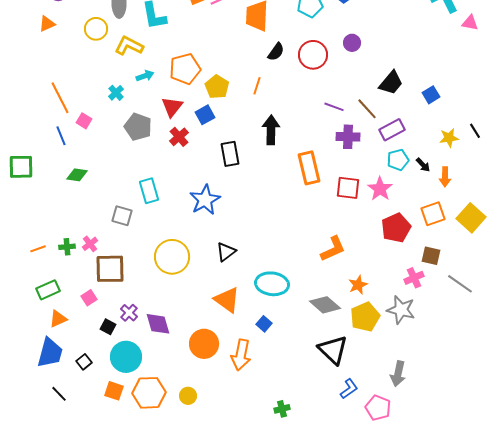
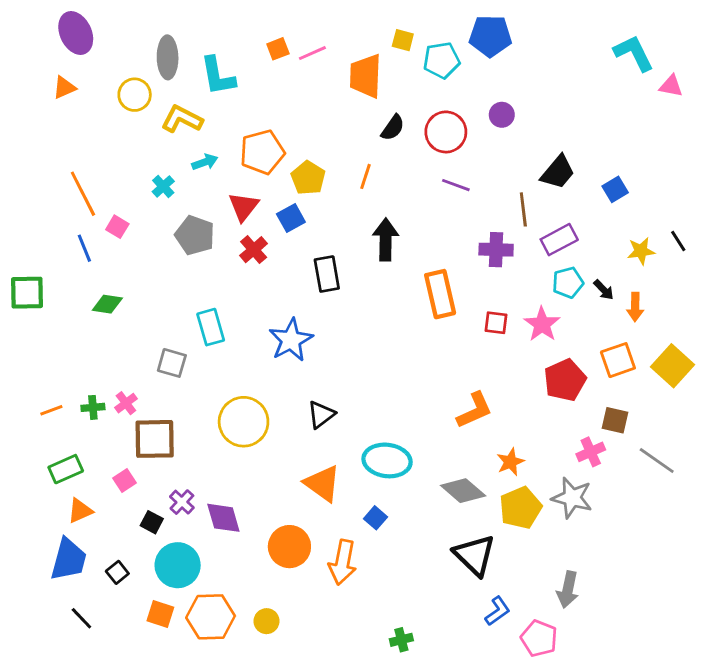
purple line: (334, 107) -> (456, 185), moved
brown line: (367, 109) -> (523, 209), turned 35
red square: (348, 188) -> (496, 323), size x0.7

